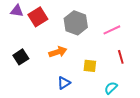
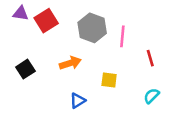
pink line: (112, 30) -> (122, 36), moved, turned -60
red line: (121, 57) -> (150, 58), moved
cyan semicircle: (111, 88) -> (151, 96), moved

